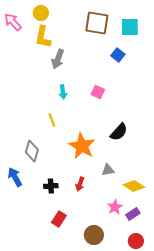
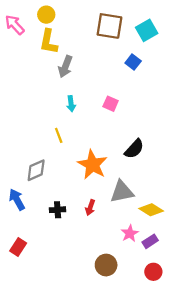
cyan square: (130, 27) -> (147, 30), turned -30
gray diamond: (32, 151) -> (36, 170), turned 50
gray triangle: (108, 170) -> (122, 192), size x1.6
red rectangle: (59, 219) -> (18, 247), moved

